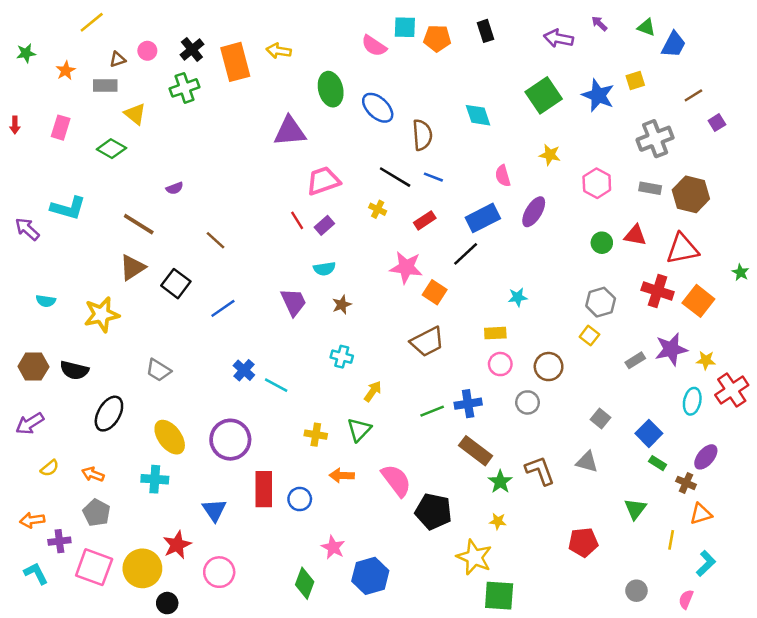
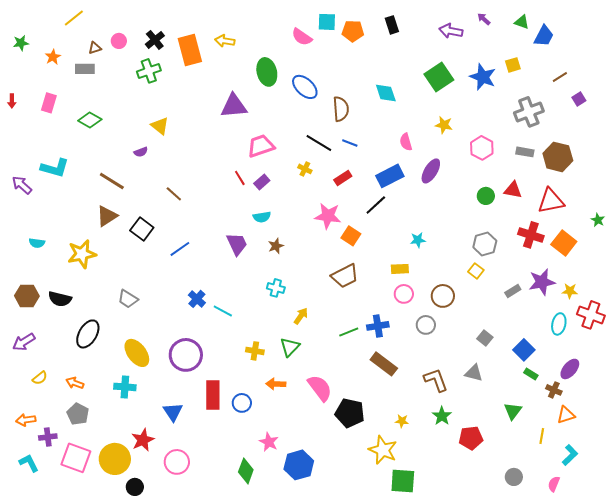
yellow triangle: (135, 114) -> (160, 126), moved
red cross: (732, 390) -> (591, 315), turned -36
green star: (500, 482) -> (442, 416), moved

